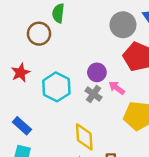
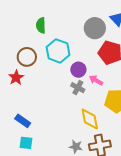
brown circle: (39, 34) -> (27, 57), moved
cyan hexagon: (56, 87) -> (58, 51), moved
yellow diamond: (84, 137) -> (90, 119), moved

